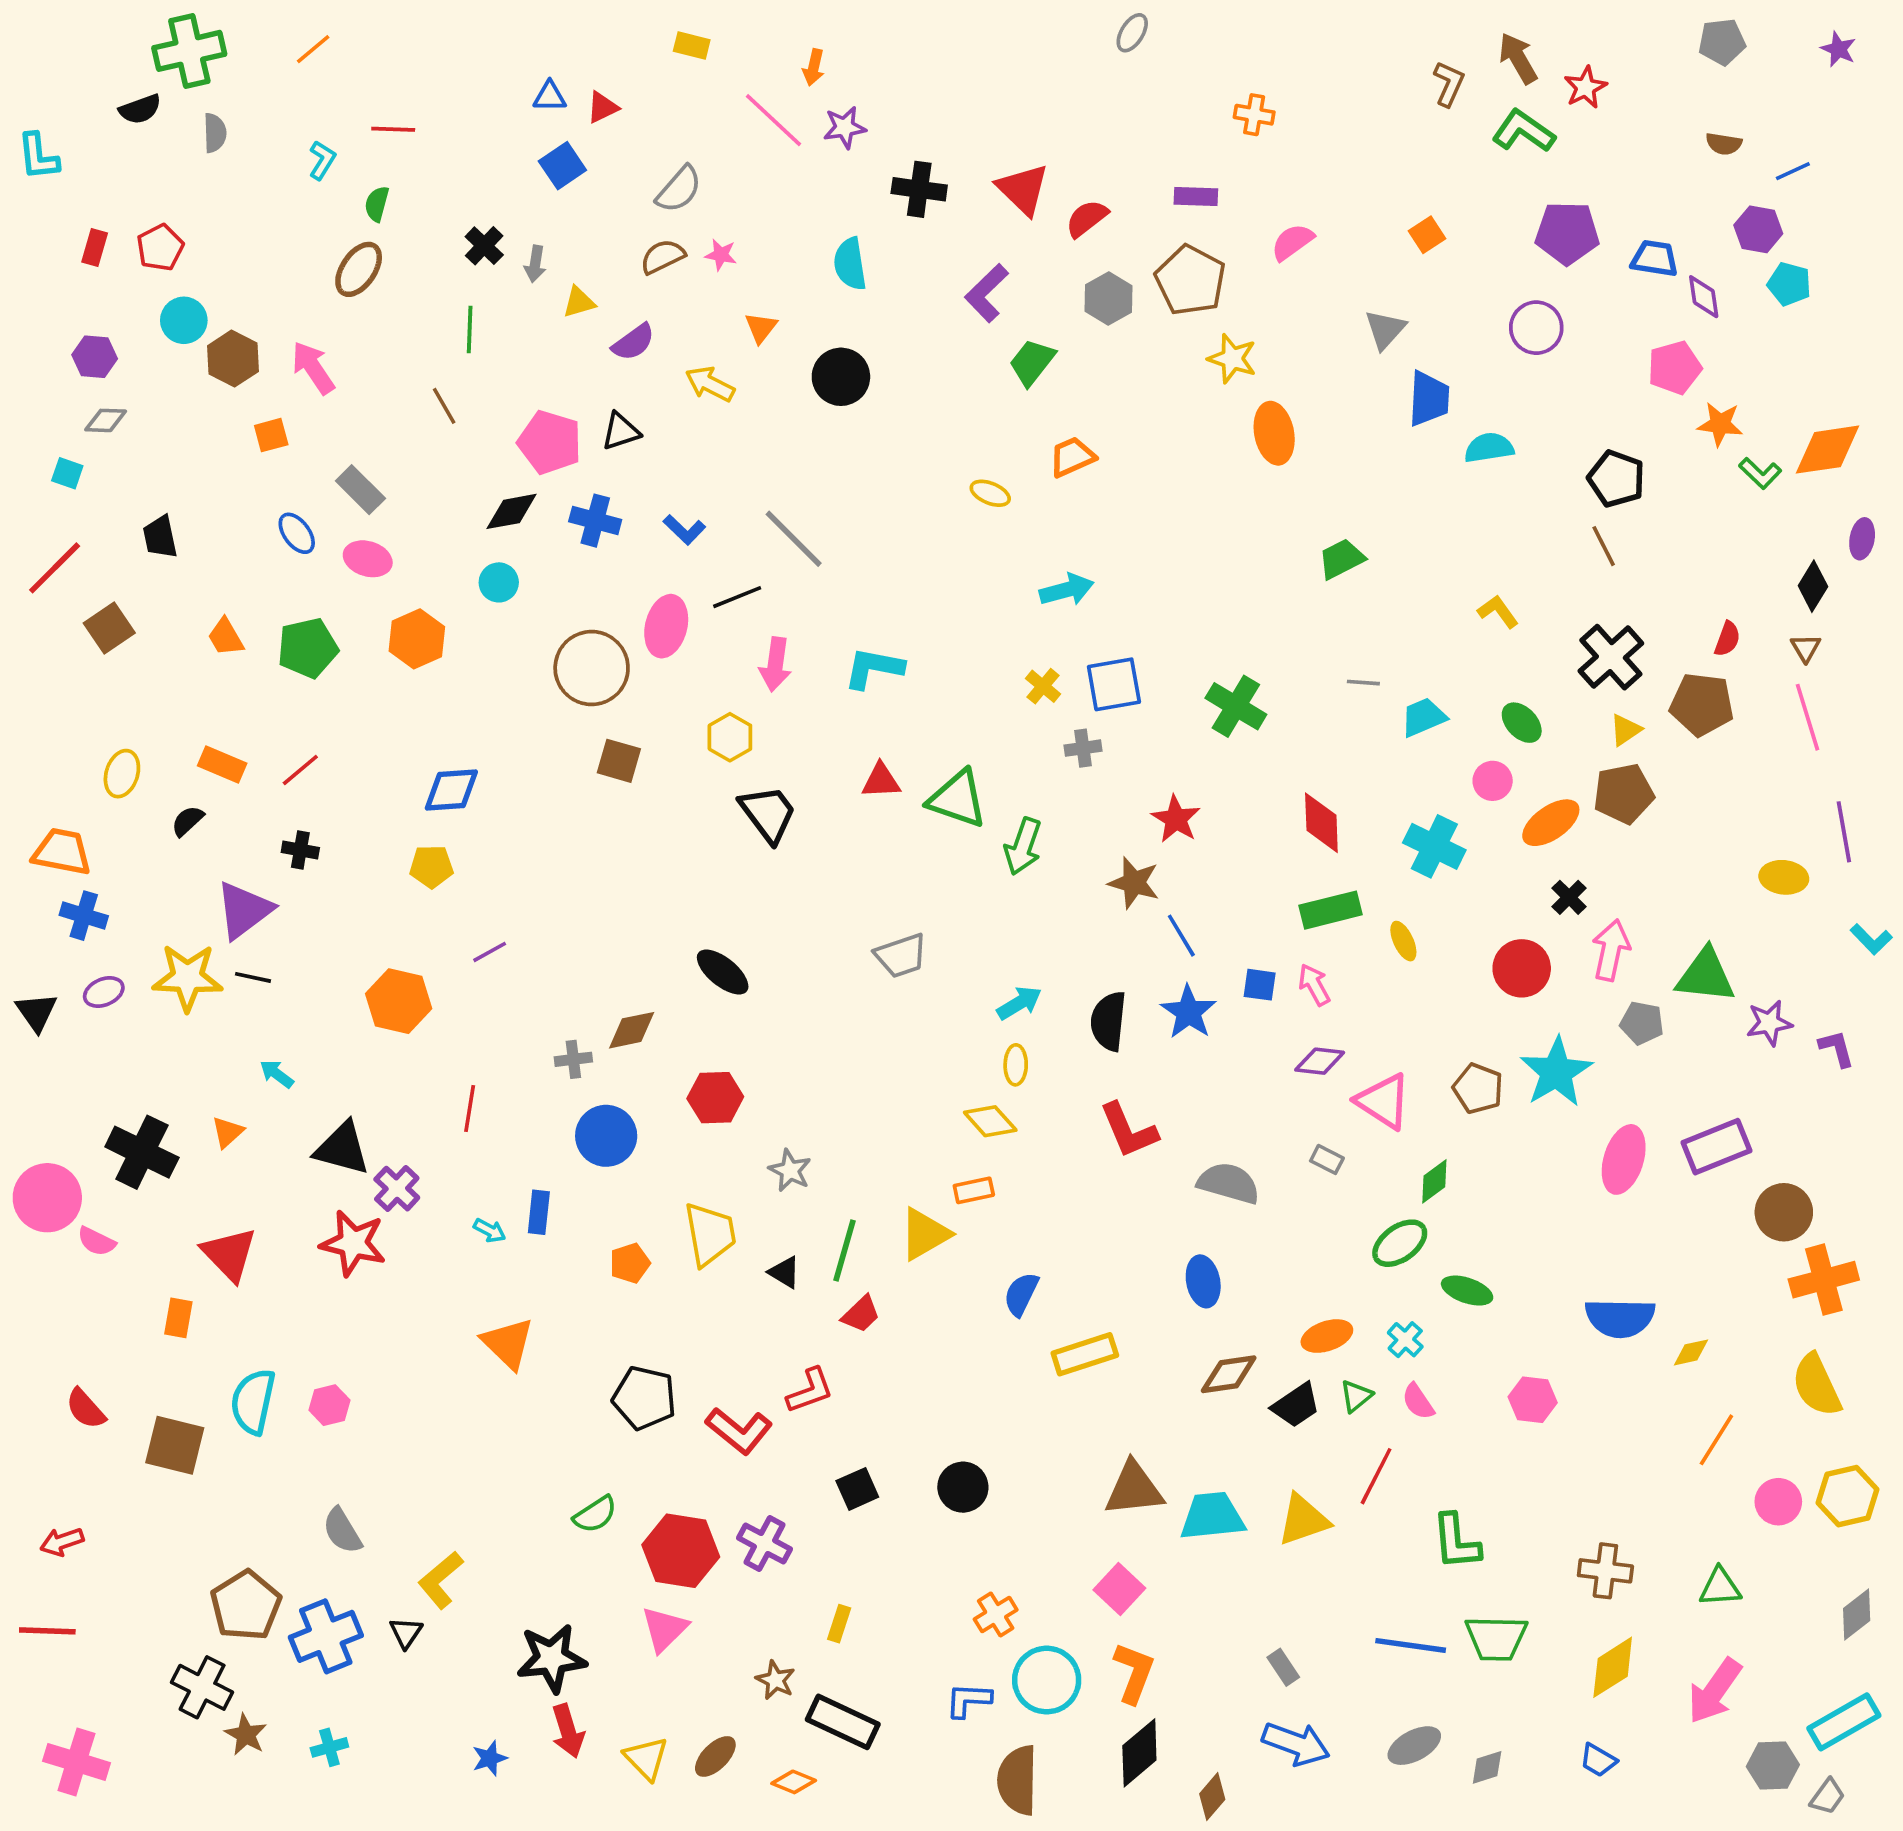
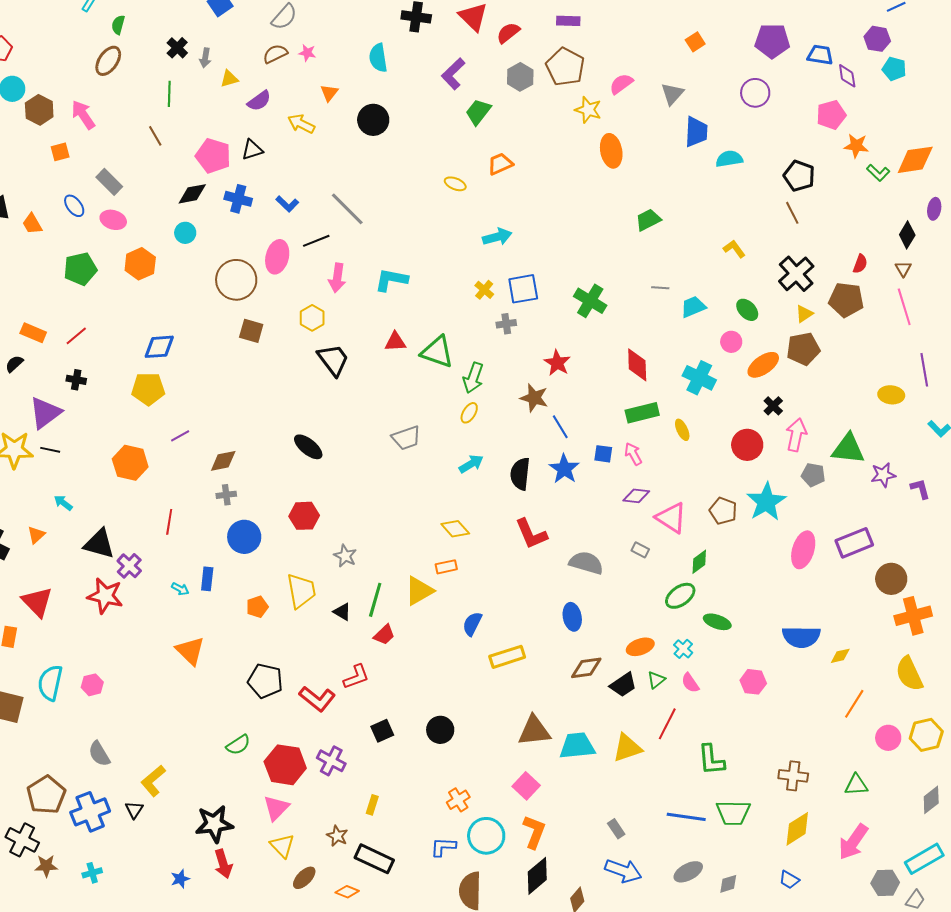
pink semicircle: (1292, 242) -> (621, 84), moved
orange trapezoid: (226, 637) -> (32, 224), moved
yellow pentagon: (431, 866) -> (148, 389), size x1.4
brown diamond: (632, 1030) -> (223, 461), moved
yellow ellipse: (1016, 1065) -> (469, 413), moved, turned 30
brown star: (246, 1735) -> (46, 866), turned -30
yellow triangle: (646, 1758) -> (282, 846), moved

